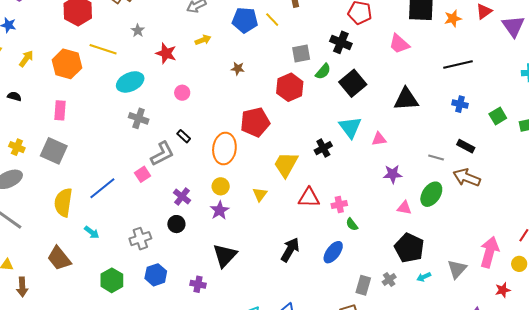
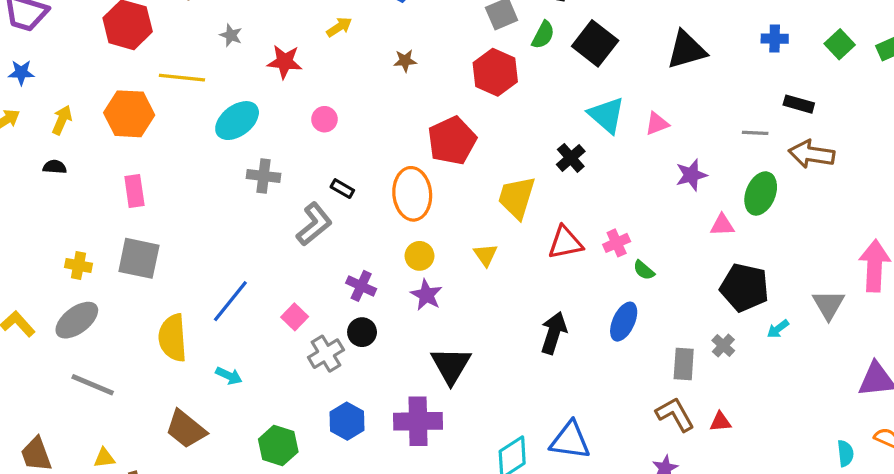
black semicircle: (14, 96) -> (55, 167), moved
pink square: (143, 174) -> (295, 317), moved
gray cross: (140, 239) -> (326, 354), moved
purple cross: (198, 284) -> (418, 421), size x1.8

